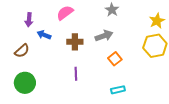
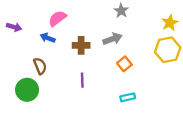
pink semicircle: (65, 13) -> (57, 18), moved
purple arrow: (29, 20) -> (14, 27), moved, turned -80
brown semicircle: (22, 51) -> (40, 66), moved, turned -70

